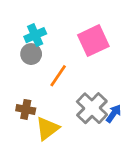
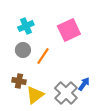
gray circle: (31, 54) -> (23, 50), moved
gray cross: (92, 108) -> (66, 93), moved

